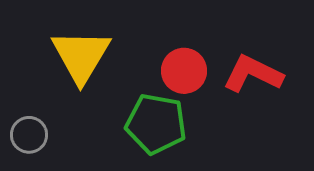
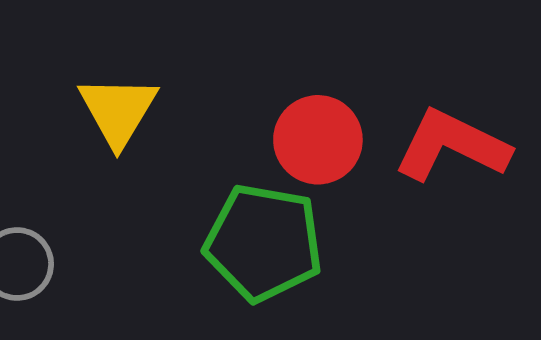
yellow triangle: (81, 56) -> (118, 111), size x0.7

